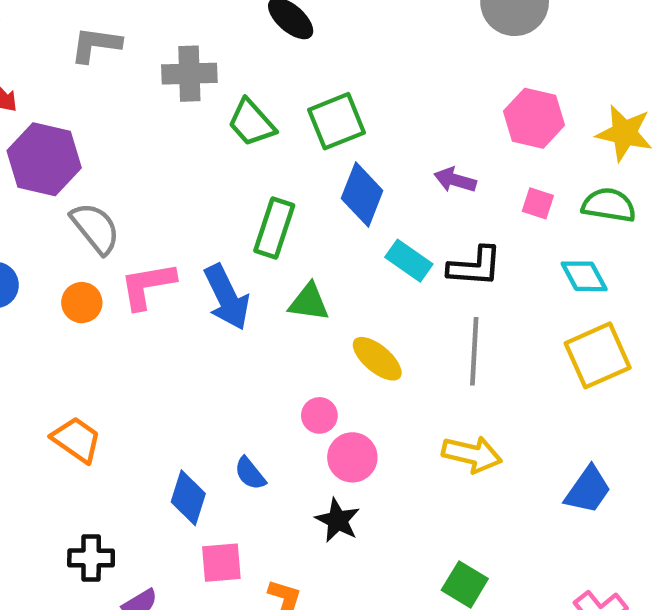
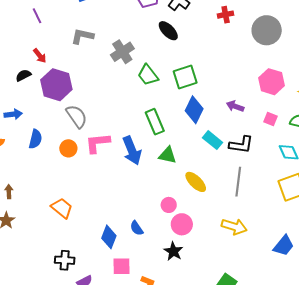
gray cross: (189, 74) -> (122, 52), turned -35
green rectangle: (274, 228) -> (155, 122), turned -45

